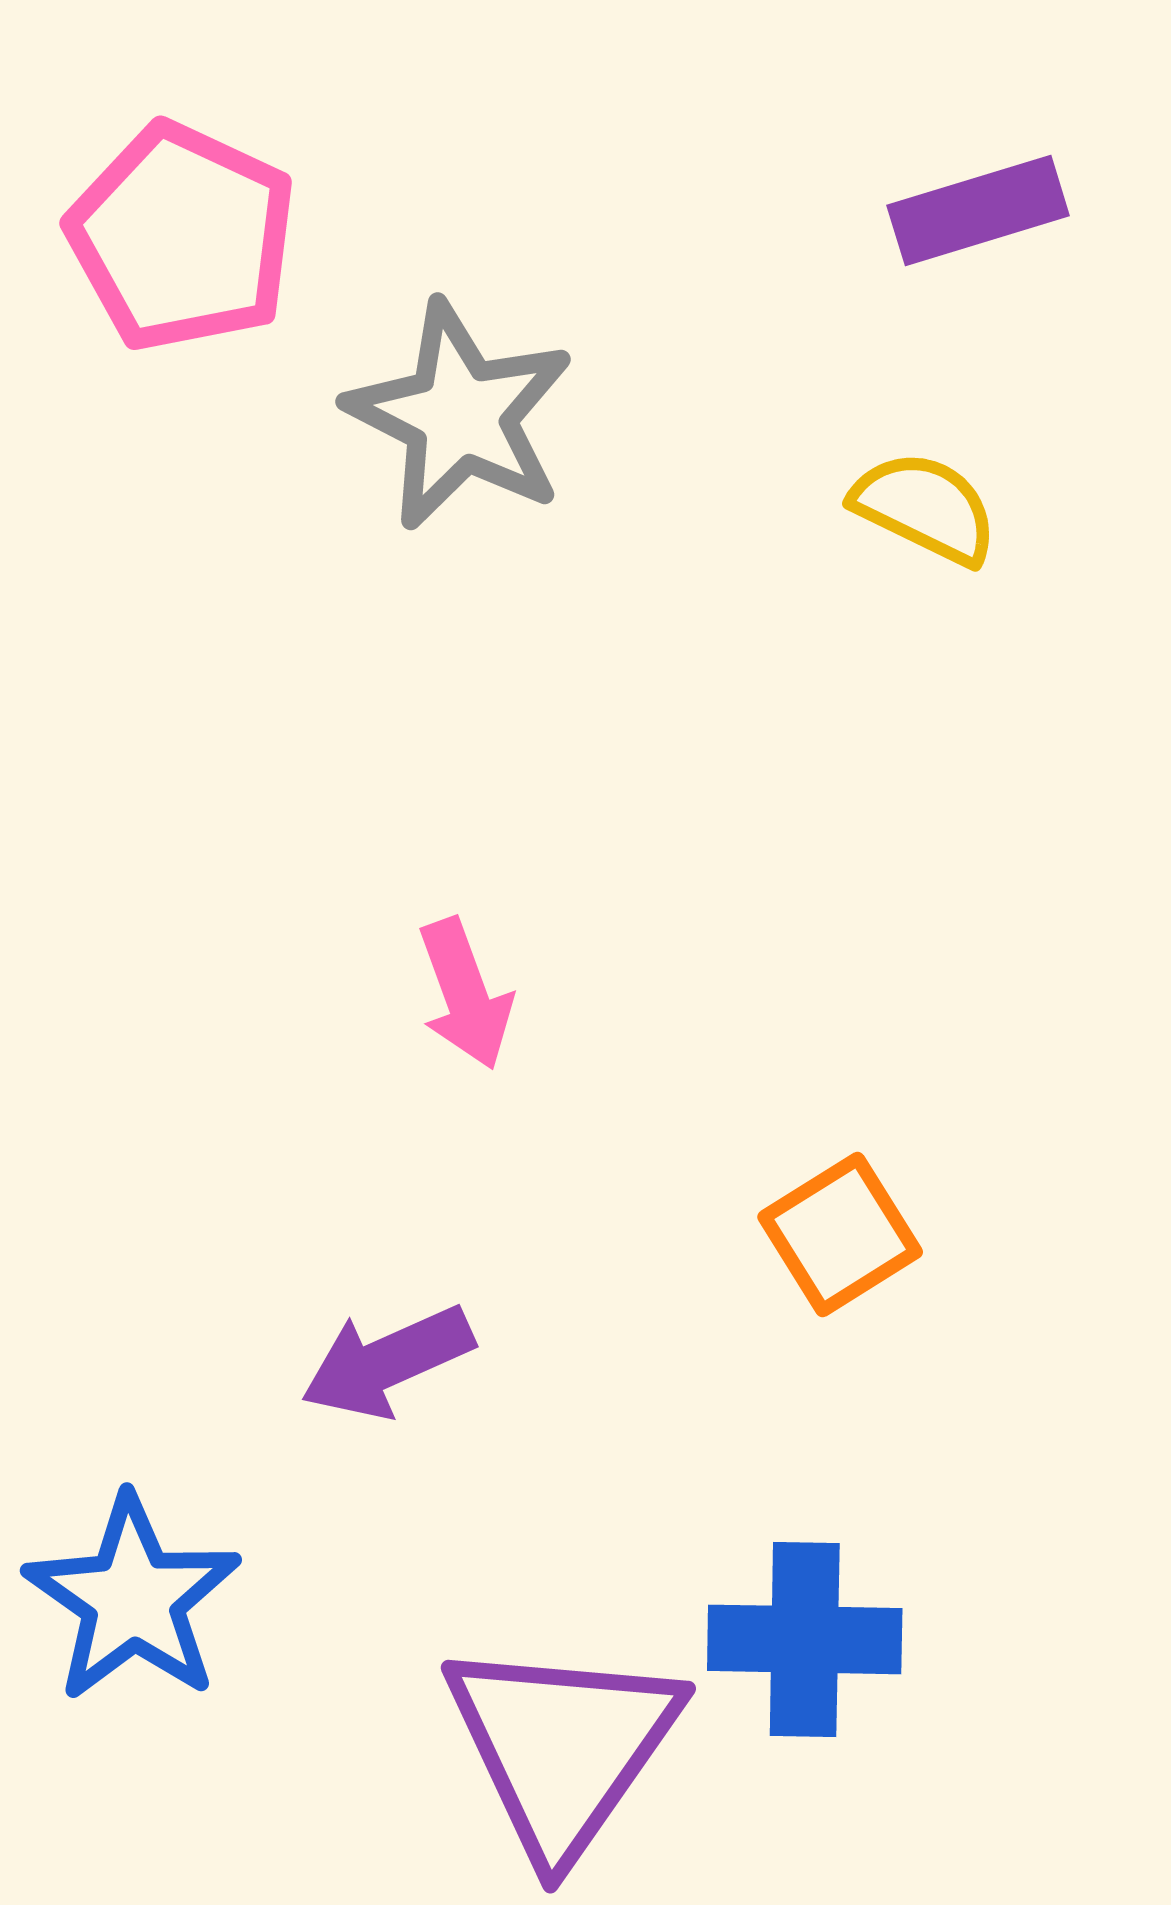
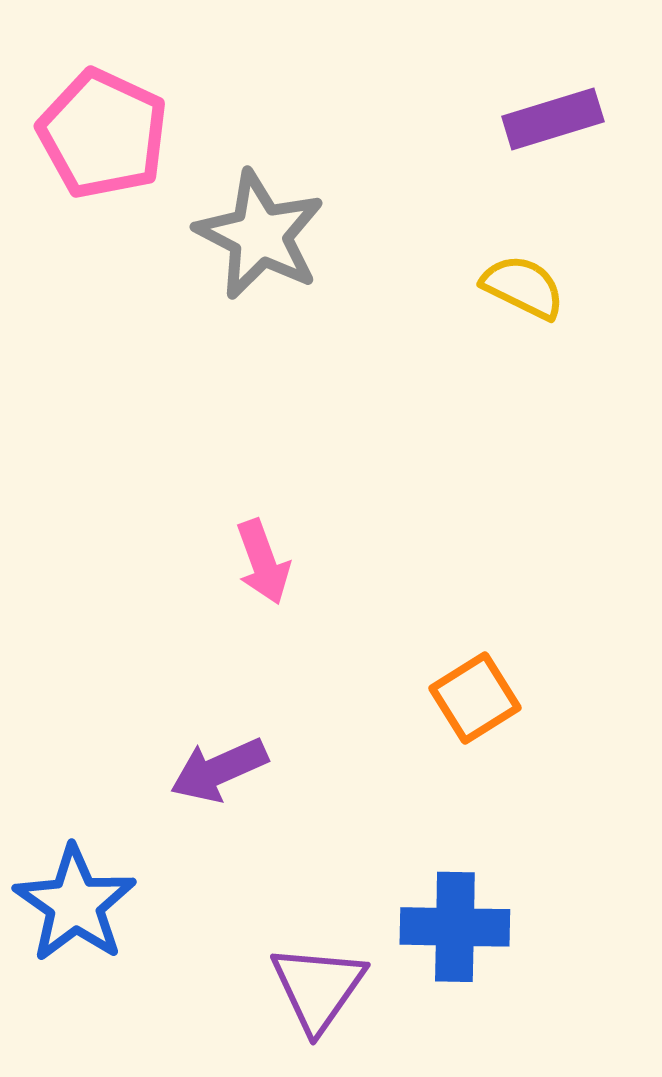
purple triangle: (562, 1747) -> (318, 988), size x0.7

